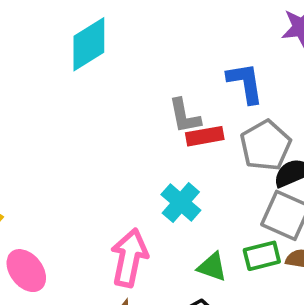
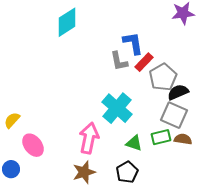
blue L-shape: (245, 83) -> (133, 43), moved
red rectangle: (205, 136) -> (144, 62), moved, turned -36
cyan cross: (181, 202) -> (117, 108), size x1.4

